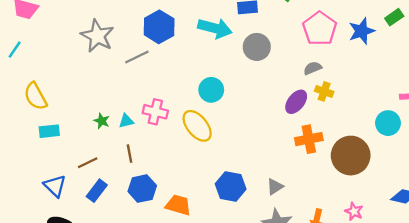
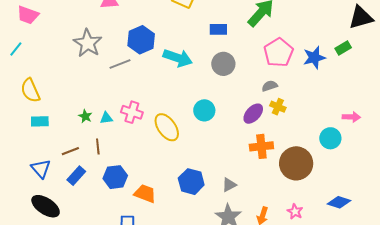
cyan arrow: (215, 28) -> (178, 58), moved
cyan circle: (211, 90) -> (204, 110), moved
brown line: (130, 154) -> (98, 146), moved

